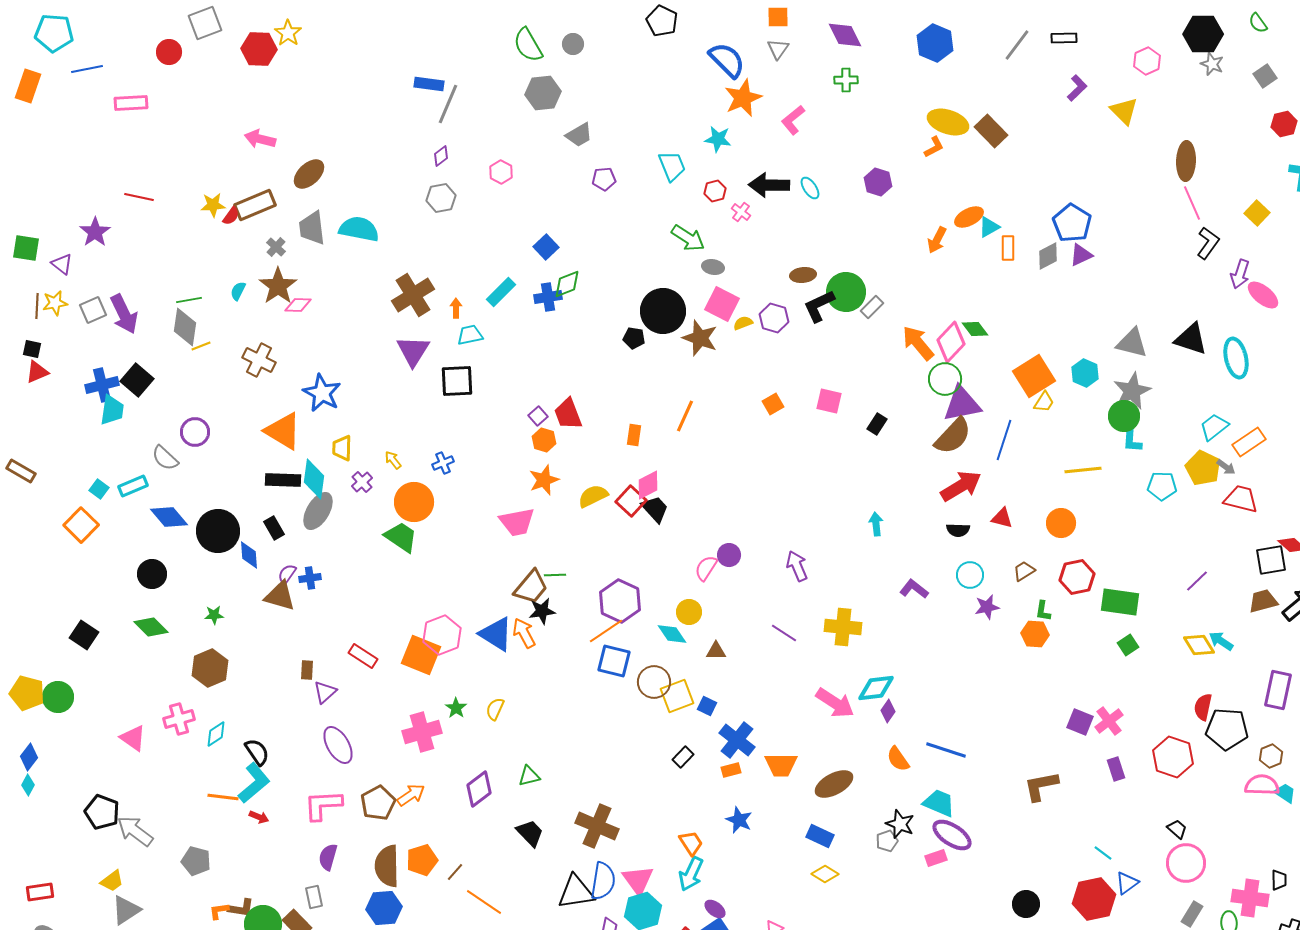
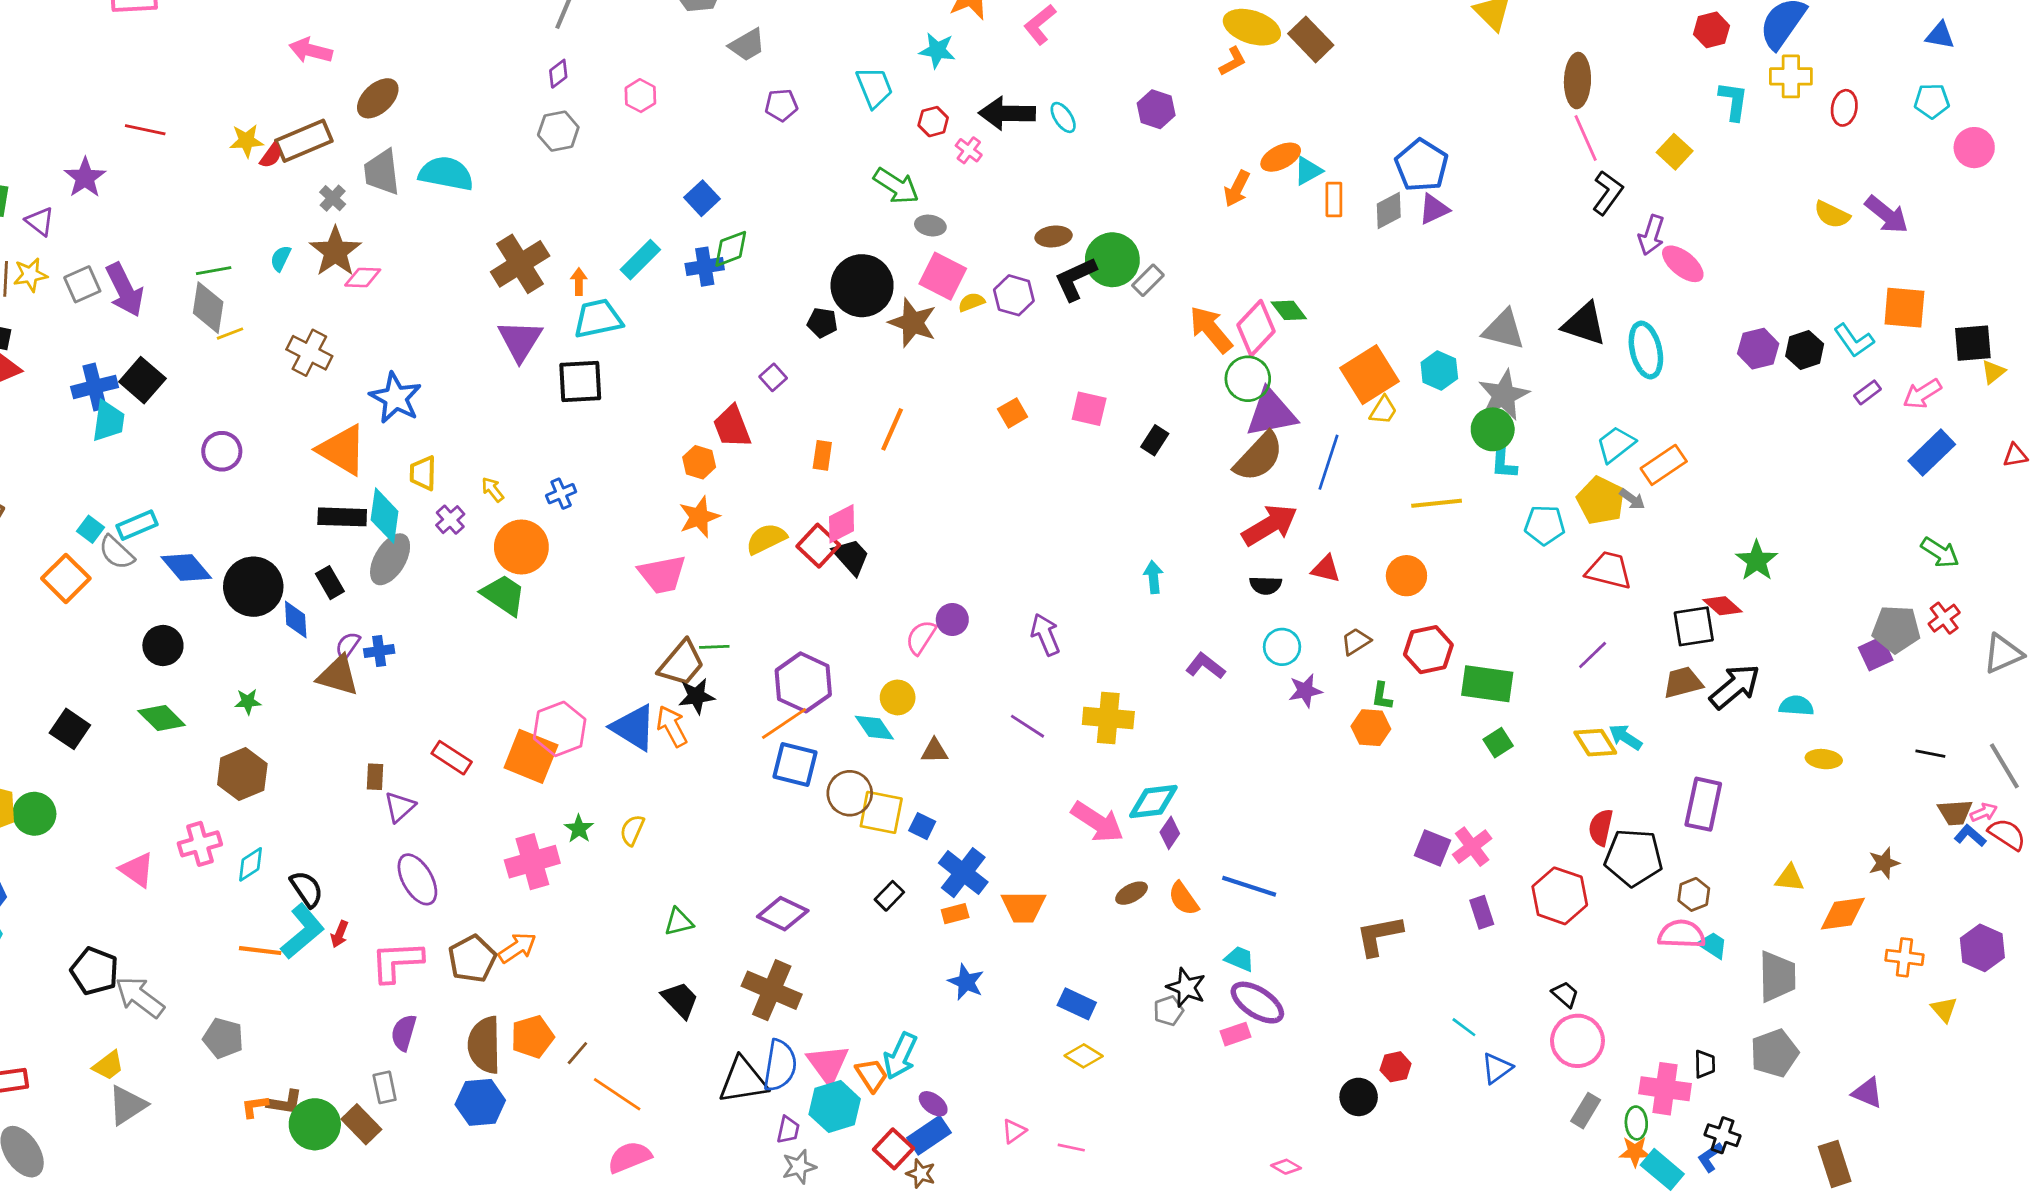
cyan trapezoid: (470, 335) -> (598, 319), size x1.4
purple square: (538, 416) -> (773, 377), moved
gray semicircle: (165, 458) -> (116, 552), moved
red trapezoid: (1241, 499) -> (1609, 570), moved
yellow square: (677, 696) -> (881, 812), turned 32
brown ellipse: (834, 784) -> (1132, 893), moved, size x0.6
purple diamond: (479, 789) -> (783, 914), moved, turned 63
cyan trapezoid: (939, 803) -> (1240, 959), size x0.7
red arrow: (259, 817) -> (339, 934), moved, turned 90
orange trapezoid: (691, 843) -> (872, 1075), moved
red hexagon: (1094, 899) -> (1396, 1067), moved, size x0.5

